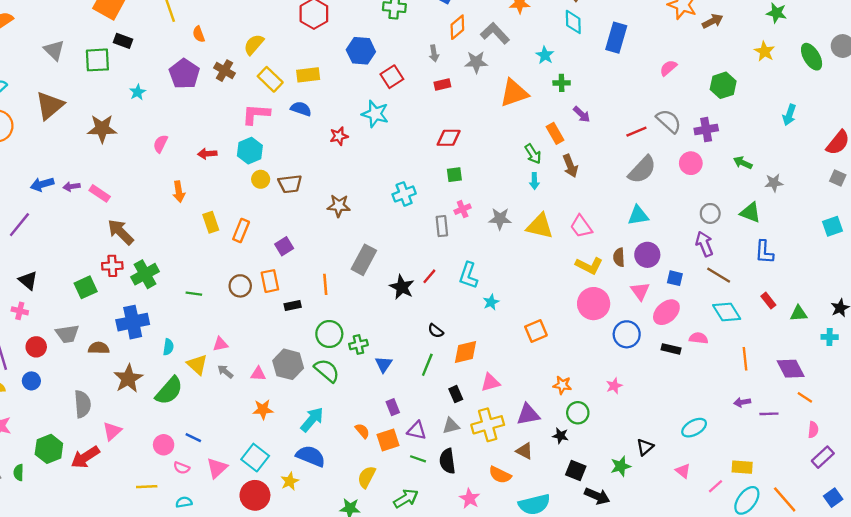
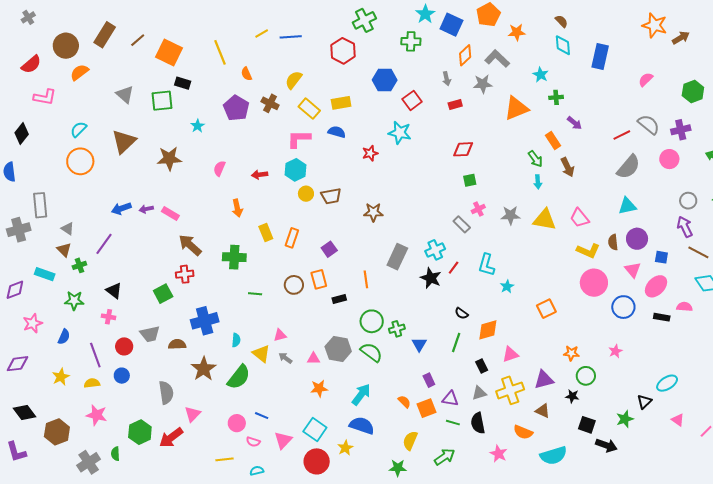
cyan cross: (404, 194) -> (435, 250), moved
gray rectangle: (442, 226) -> (462, 224), turned -36
green cross: (145, 274) -> (234, 257), moved, turned 35
cyan ellipse: (694, 428) -> (667, 383), moved

